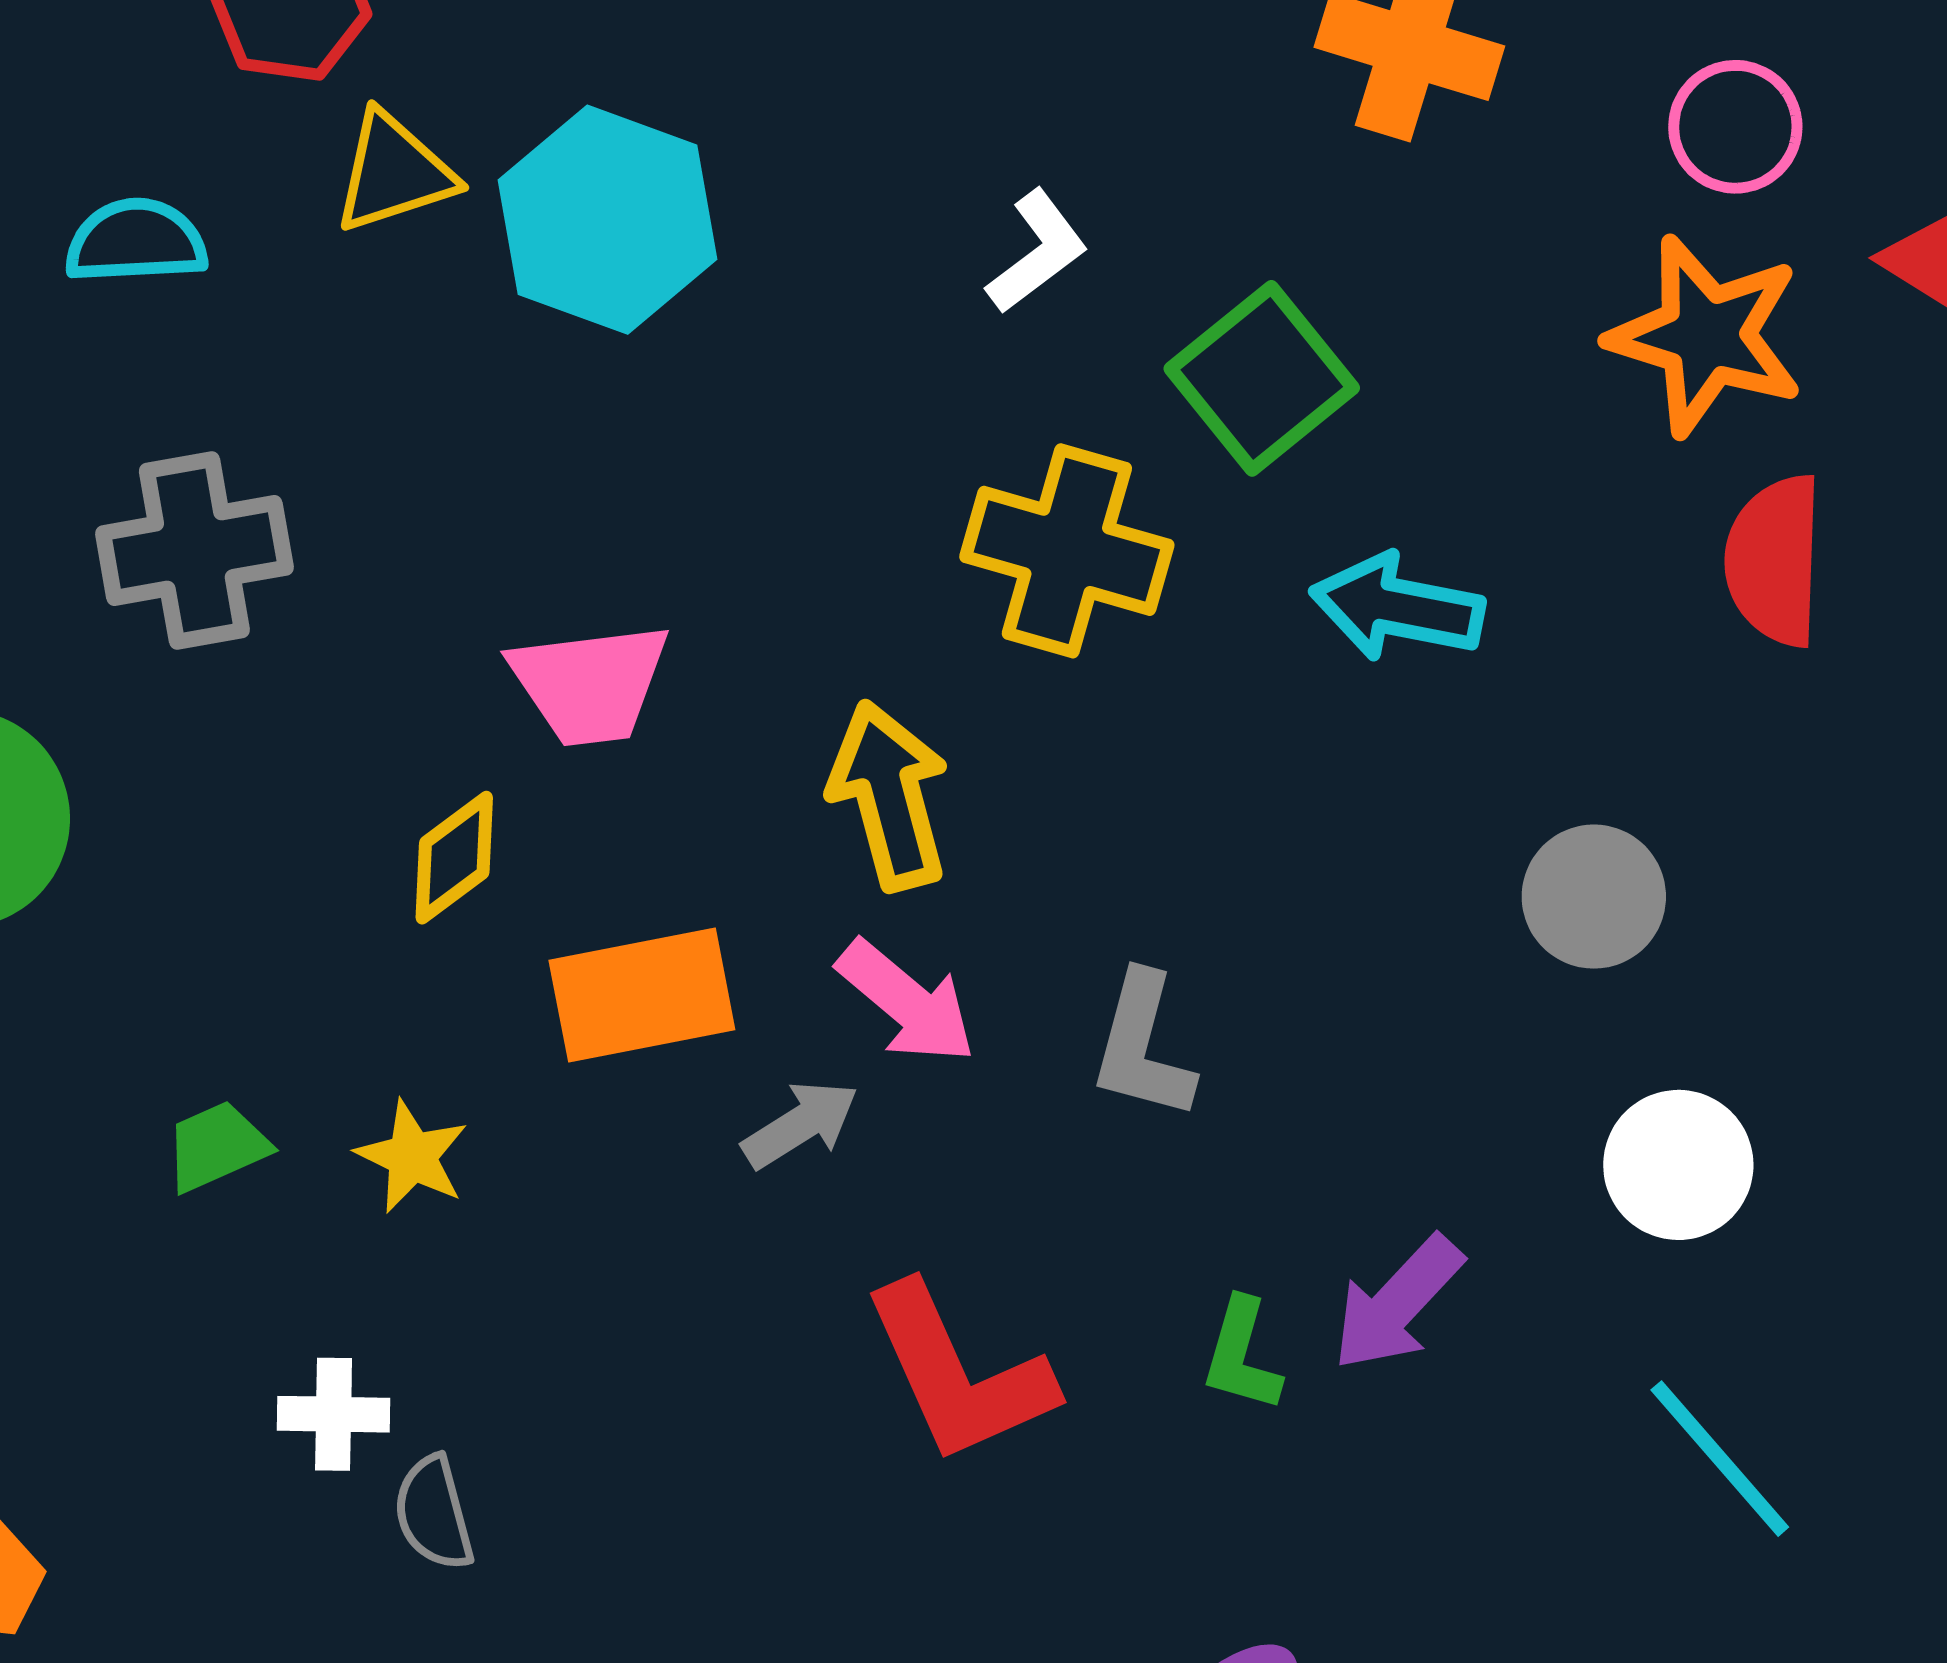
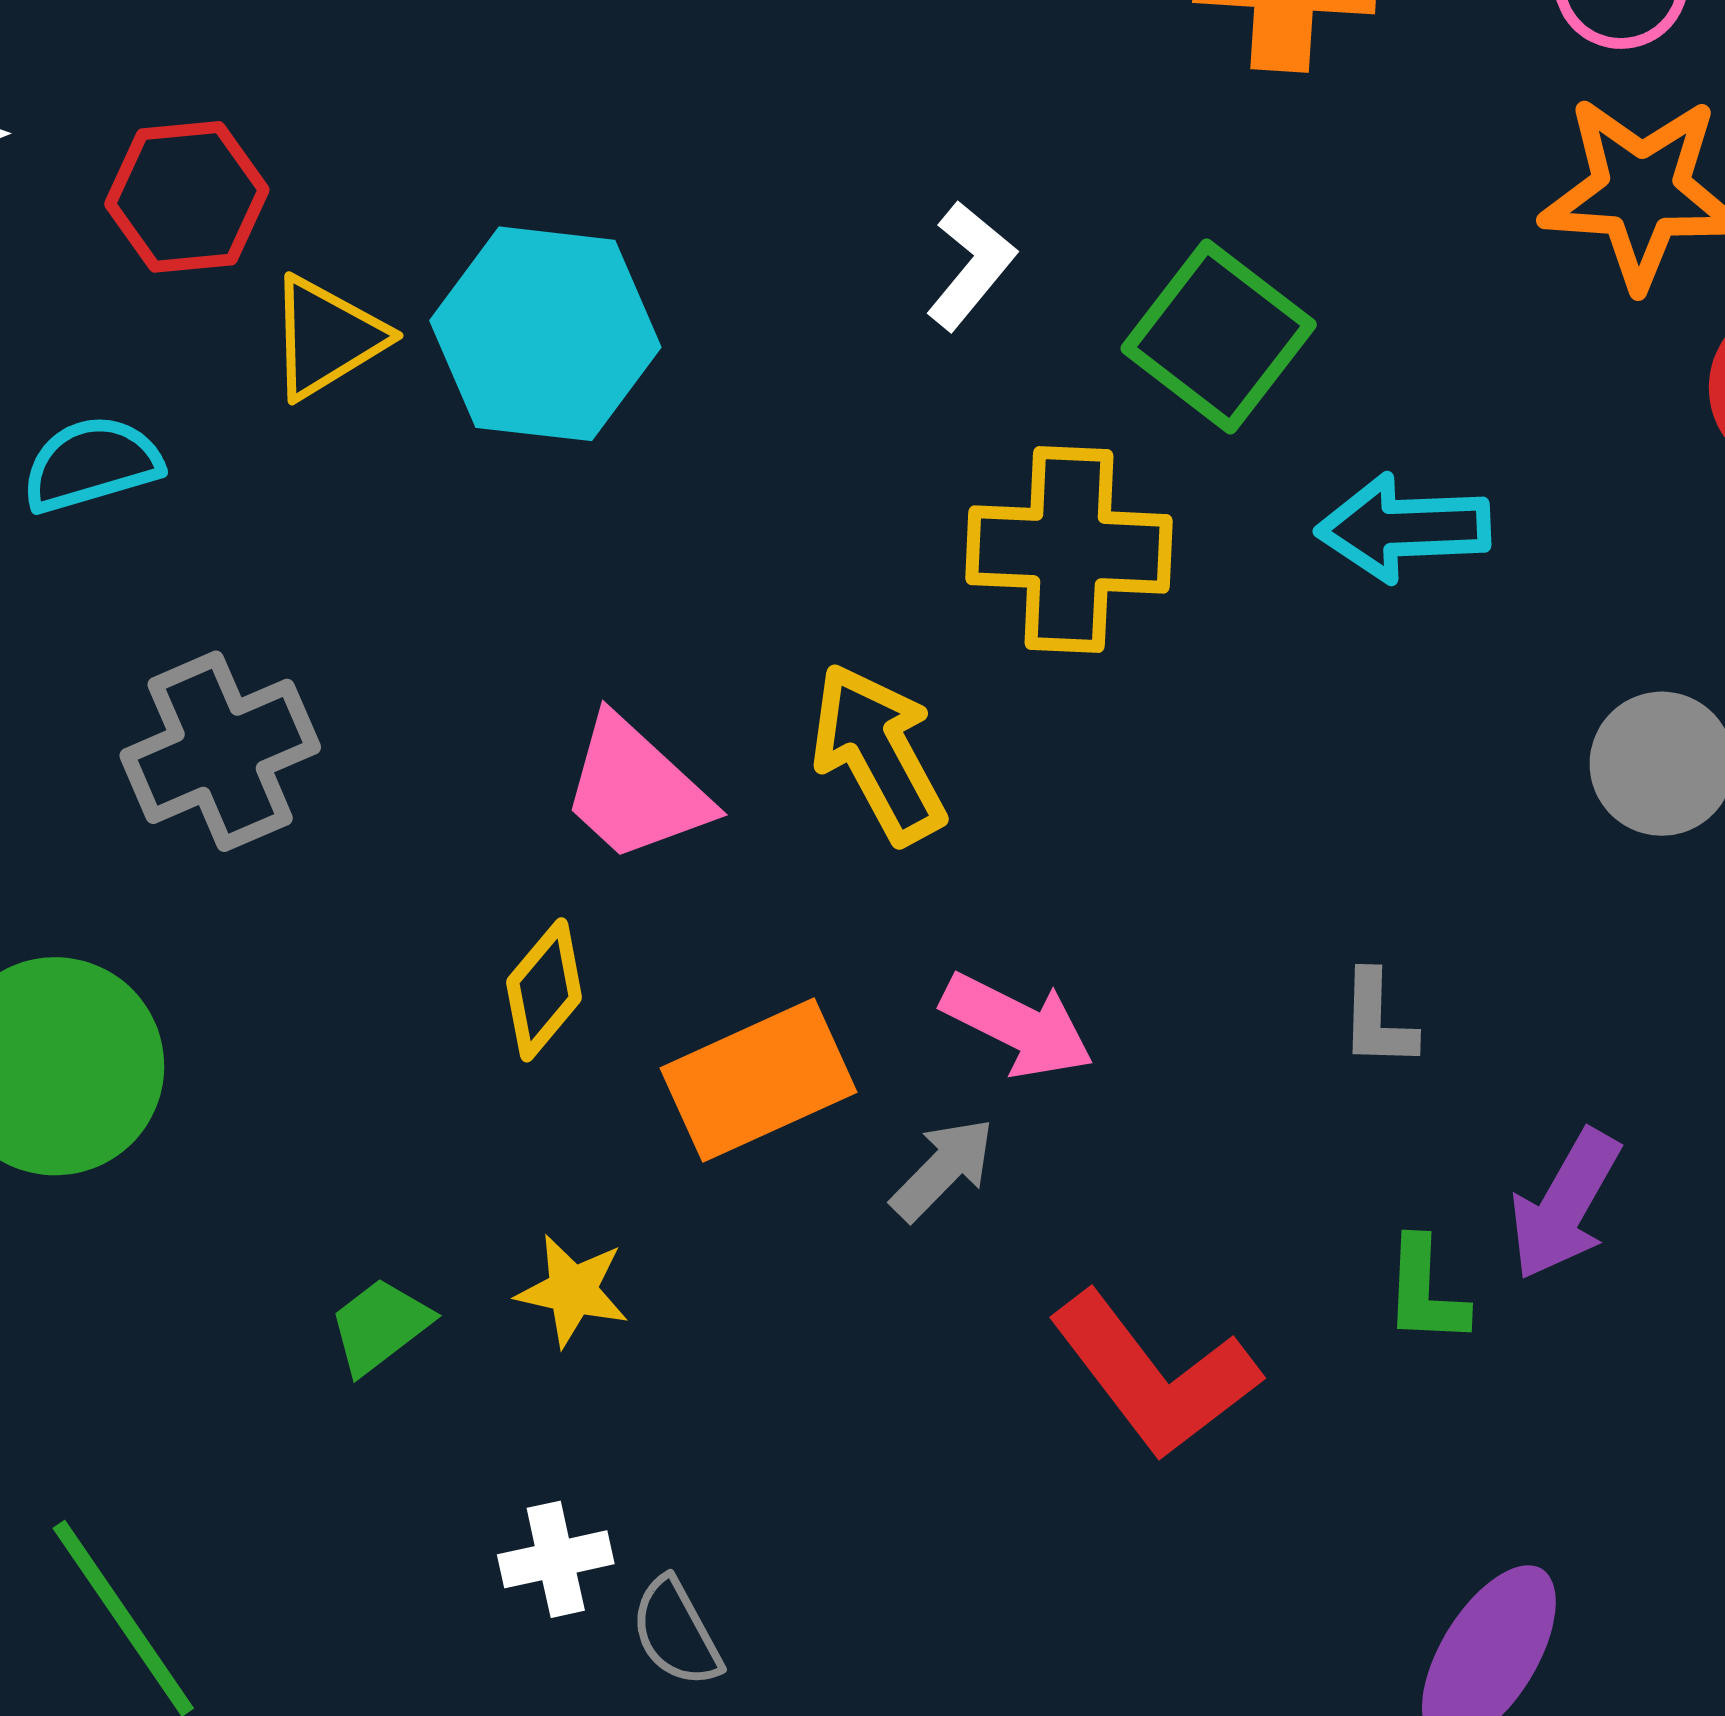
pink trapezoid: (590, 684) -> (636, 789), turned 63
yellow arrow: (889, 796) -> (878, 753), moved
gray L-shape: (1143, 1046) -> (1378, 1020), moved, size x0.7

